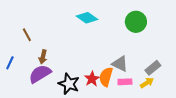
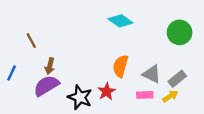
cyan diamond: (87, 18) -> (120, 21), moved
green circle: (136, 22) -> (180, 32), moved
gray triangle: (120, 64) -> (152, 74), moved
orange semicircle: (106, 77) -> (120, 66), moved

